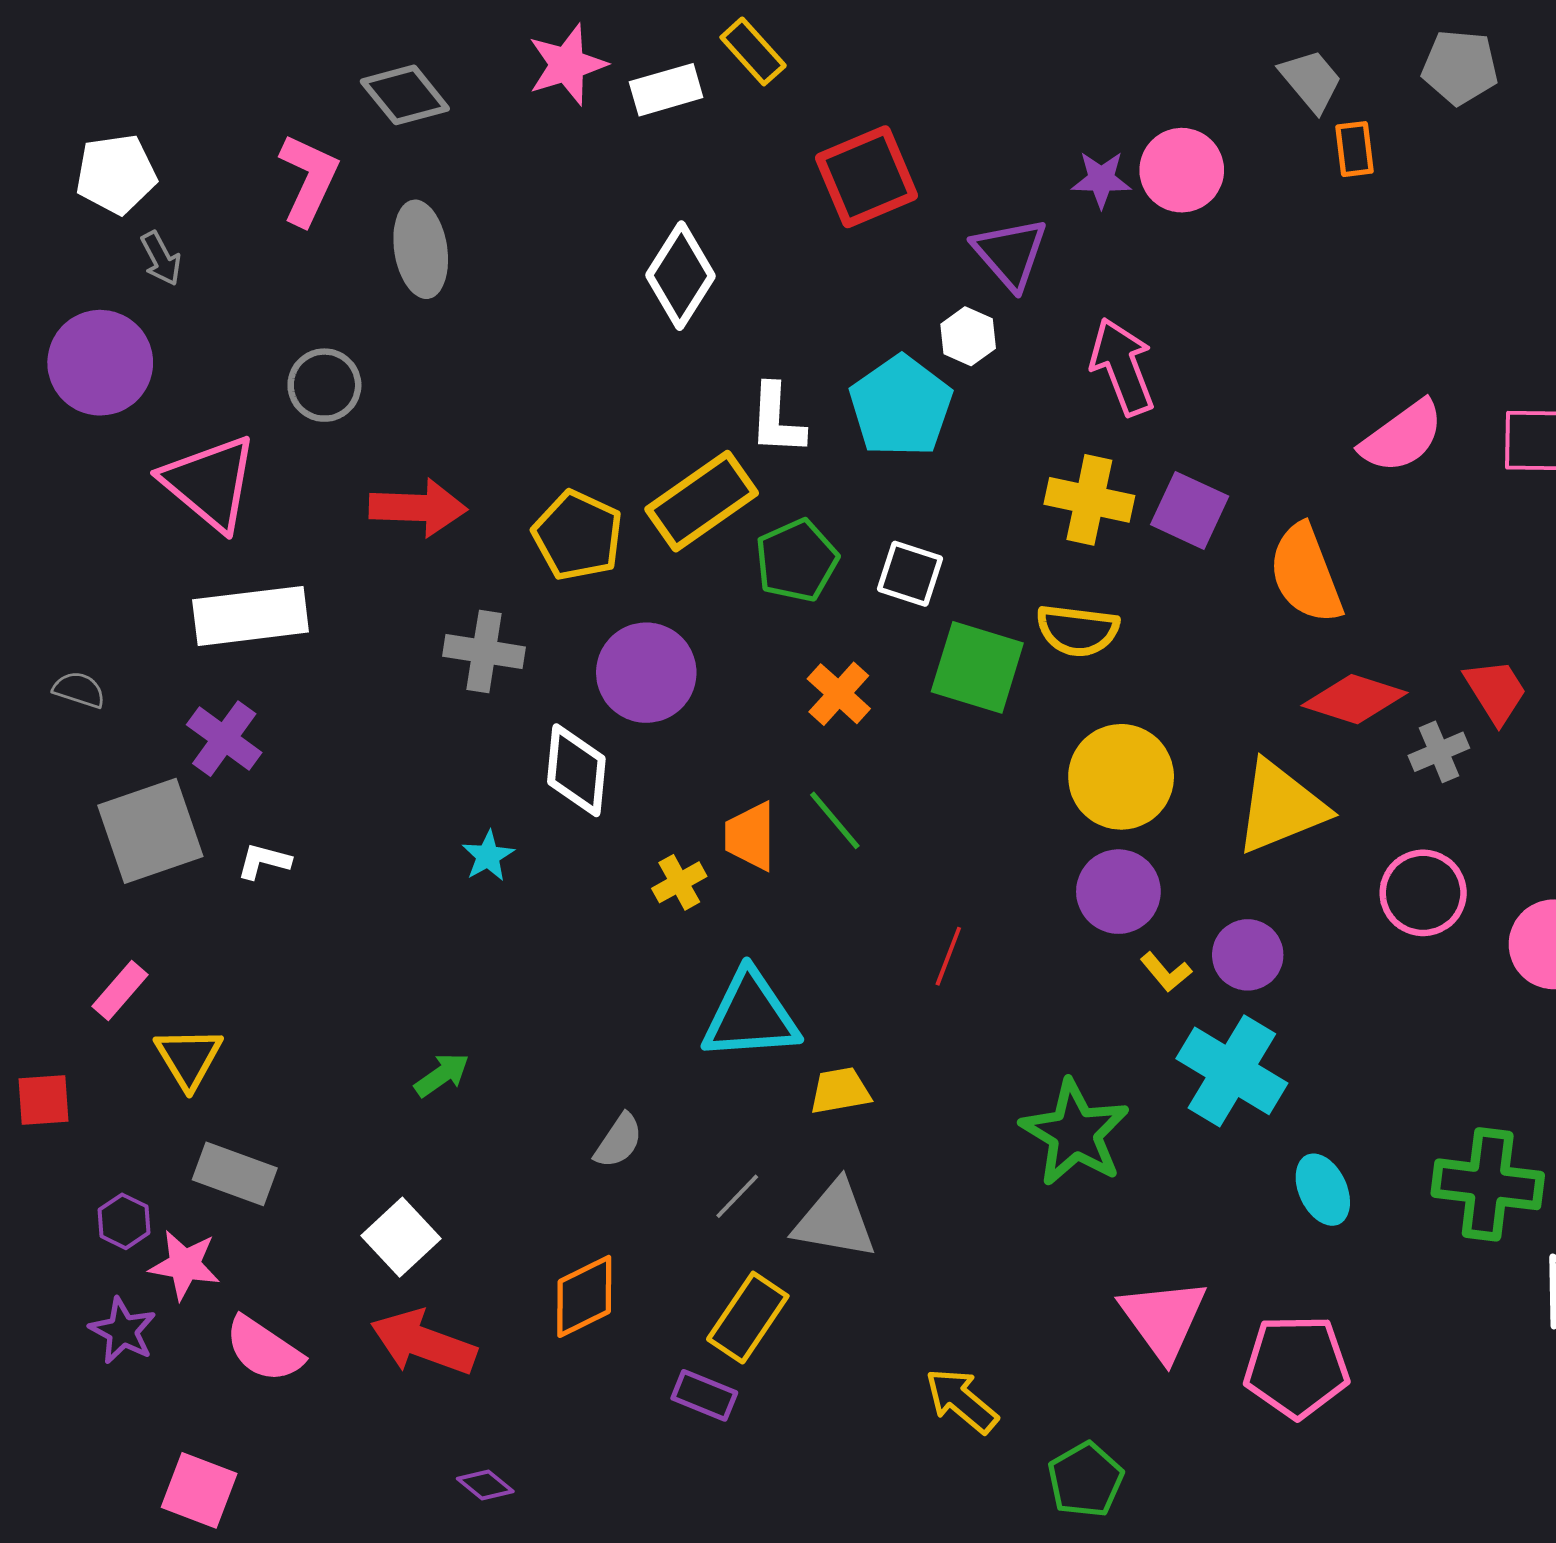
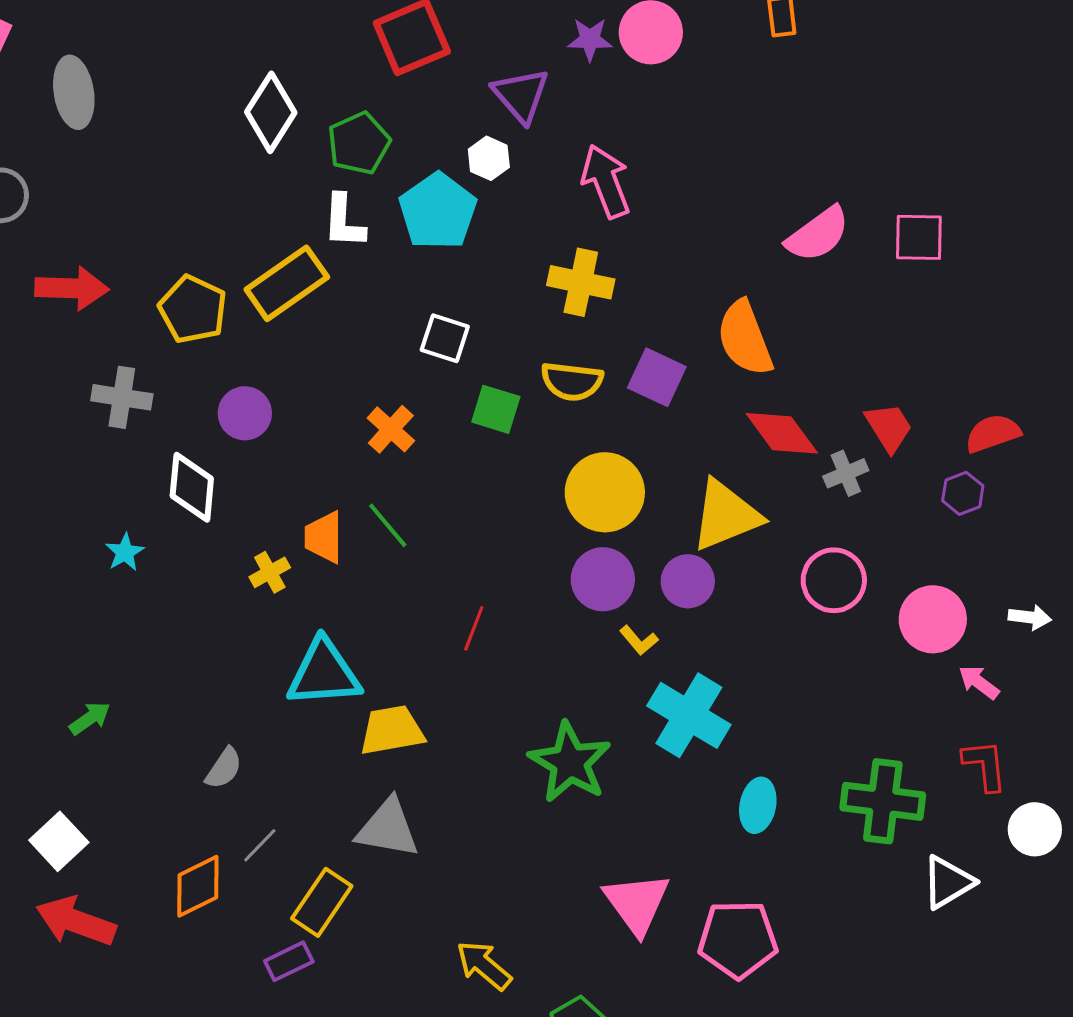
purple square: (1190, 510) -> (657, 377), moved
green pentagon: (797, 561) -> (359, 143), moved
green square: (977, 667) -> (496, 409), size x0.7
purple circle: (646, 673) -> (245, 413), size x0.7
red diamond: (1355, 699) -> (782, 433), turned 36
purple circle: (1248, 955) -> (688, 581), moved
yellow trapezoid: (840, 1091) -> (392, 730), size x1.4
cyan ellipse: (1323, 1190) -> (758, 805), turned 36
gray line: (737, 1196) -> (260, 845), moved
purple rectangle: (704, 1395) -> (289, 961), turned -48

